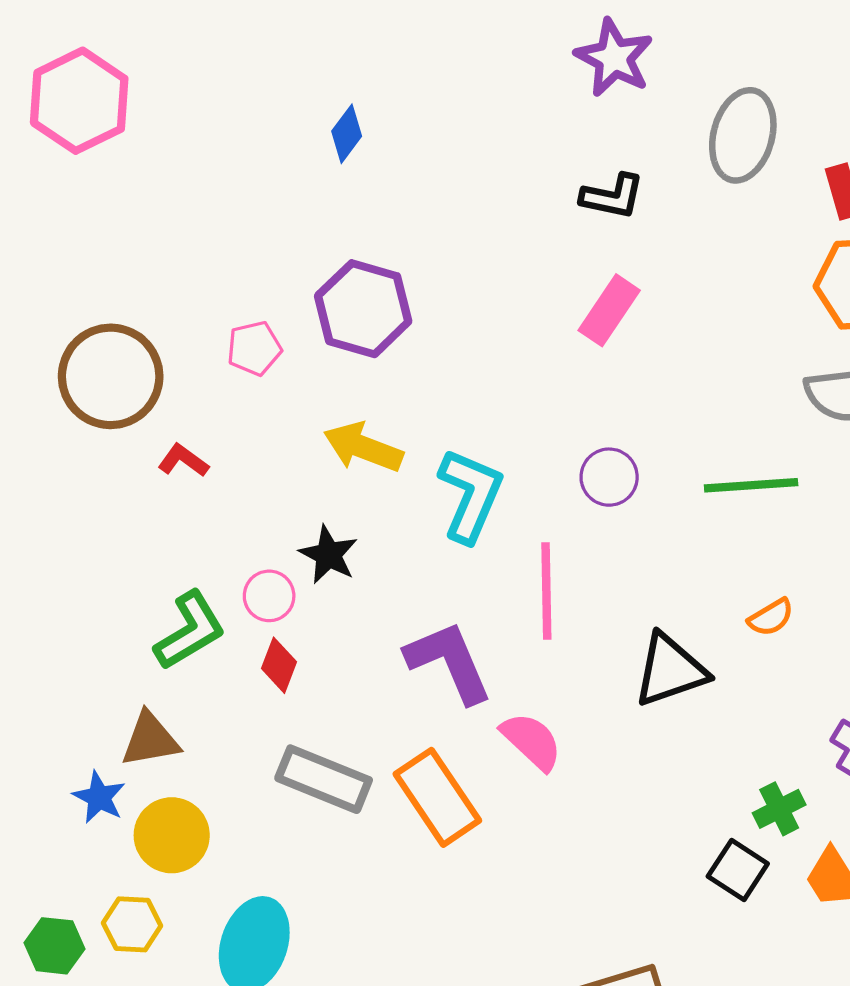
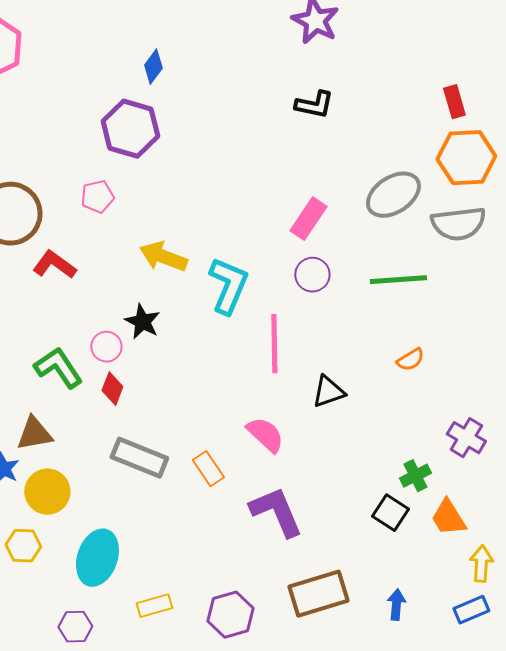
gray ellipse: (743, 135) -> (393, 195), moved, turned 42
purple hexagon: (363, 309) -> (130, 129), moved
pink rectangle: (609, 310) -> (308, 219), moved
red L-shape: (183, 461) -> (54, 265), size x1.4
green L-shape: (190, 631) -> (58, 368), turned -93
purple L-shape: (449, 662) -> (276, 512), moved
black triangle: (670, 670) -> (328, 392), moved, size x0.7
orange rectangle: (437, 797) -> (208, 469), size x0.6

